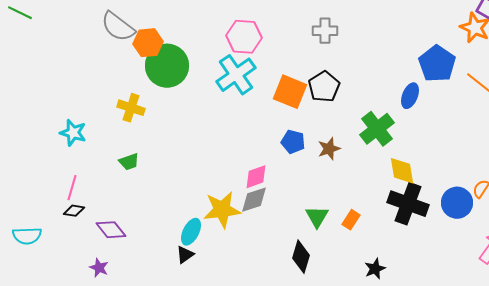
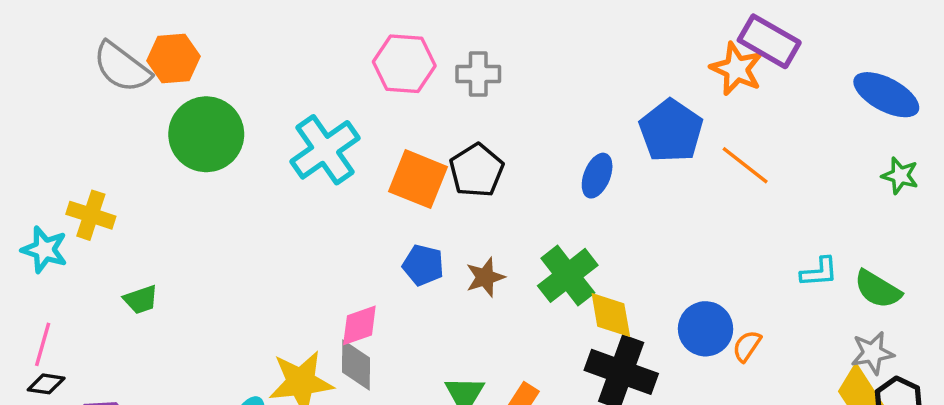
pink hexagon: (244, 37) -> (404, 64), moved
orange hexagon: (148, 43) -> (174, 59), moved
blue ellipse: (410, 96) -> (597, 176), moved
yellow cross: (131, 108) -> (91, 215), moved
green cross: (377, 129) -> (568, 275), moved
gray diamond: (254, 200) -> (356, 365), turned -72
blue circle: (457, 203) -> (706, 329), moved

